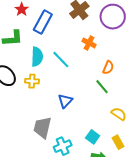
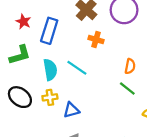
orange cross: (89, 43) -> (96, 40), moved
blue triangle: (65, 101) -> (71, 110), moved, turned 42

